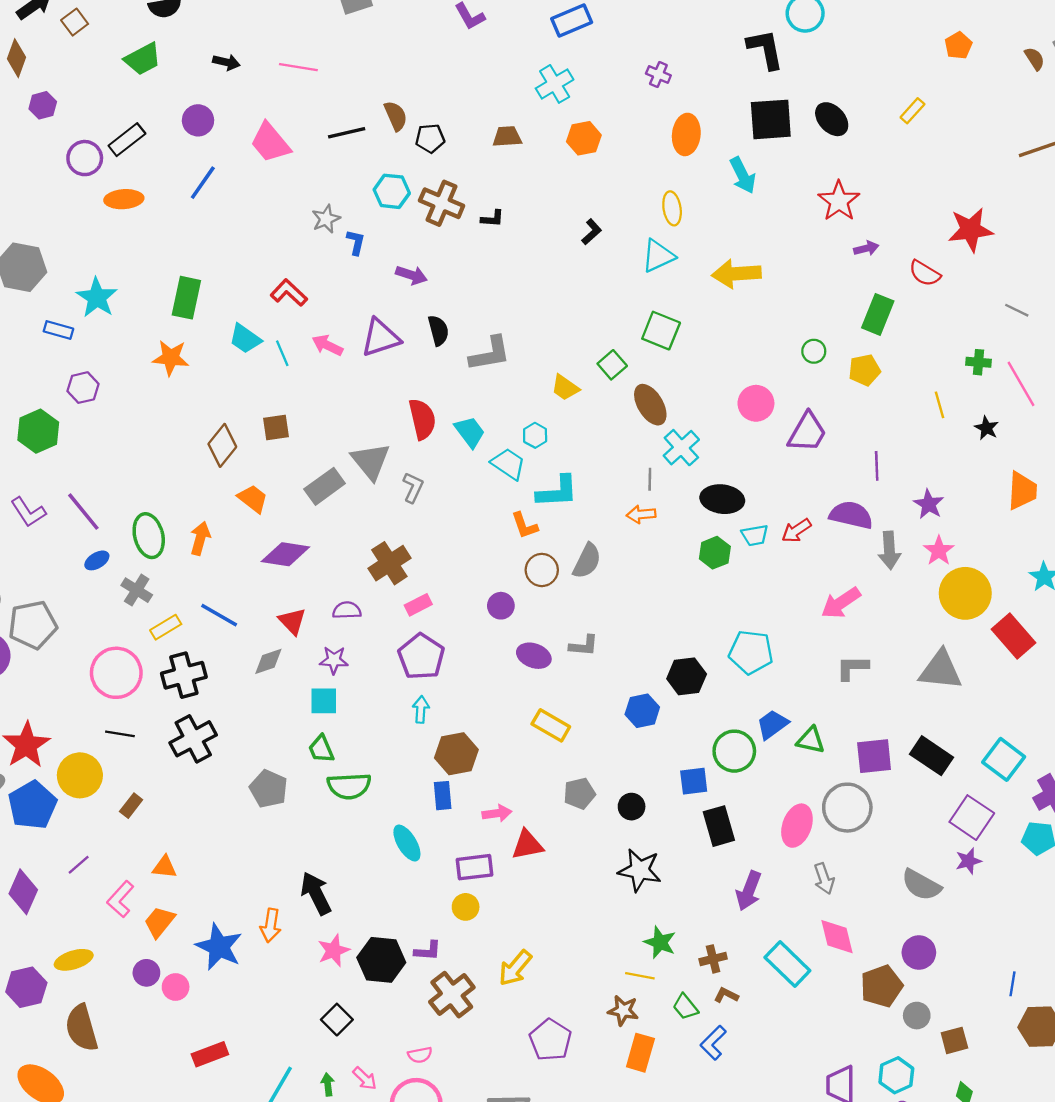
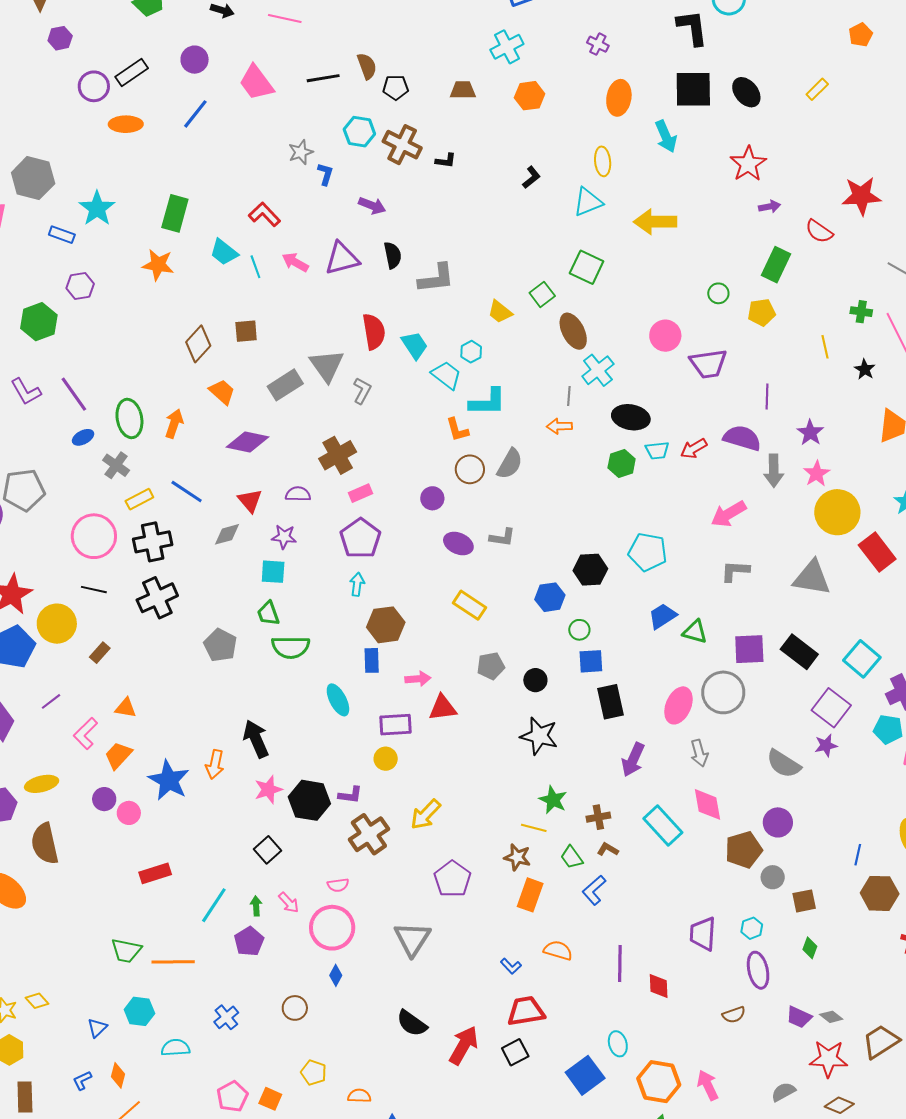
purple trapezoid: (807, 432) -> (708, 364), turned 48
green circle: (734, 751) -> (579, 630), moved, size x0.6
cyan hexagon: (896, 1075) -> (752, 928), size x0.7

